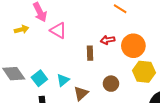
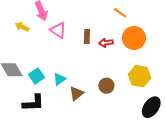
yellow arrow: (21, 29) -> (22, 27), turned -144
orange circle: (133, 46) -> (134, 38), moved
brown rectangle: (90, 53) -> (87, 36), moved

